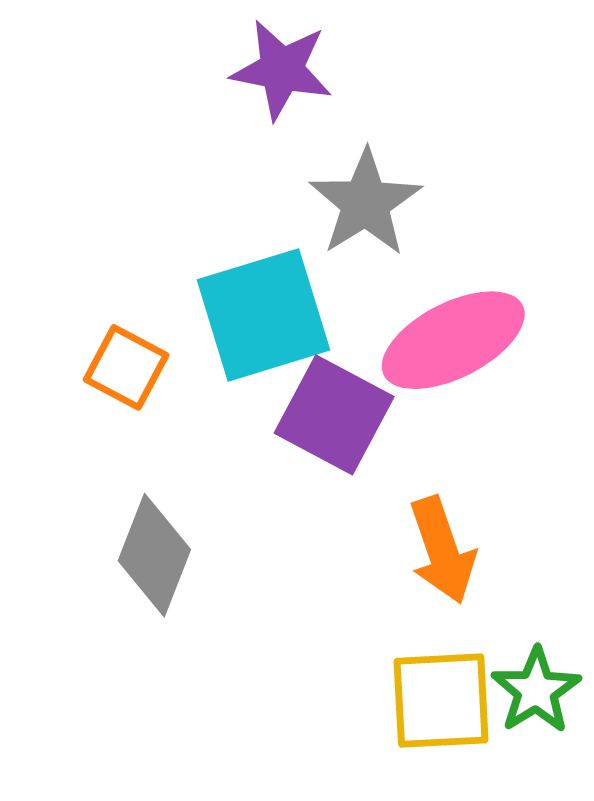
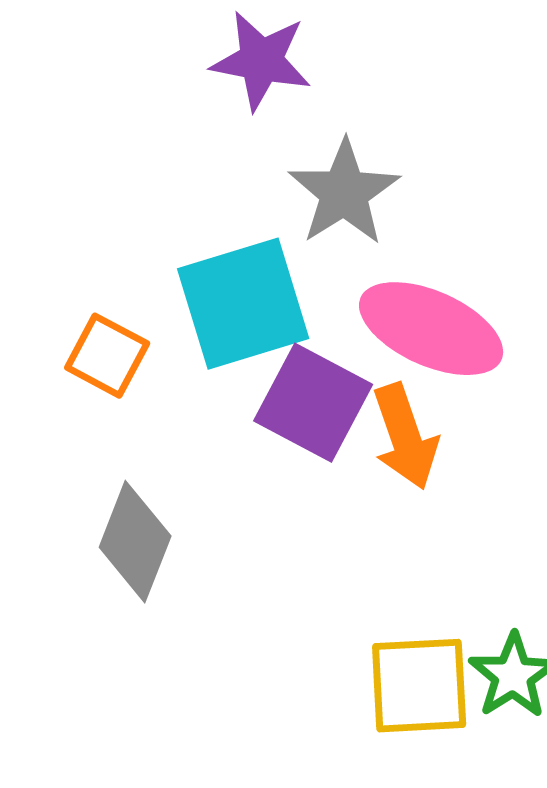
pink ellipse: (453, 340) -> (431, 329), turned 51
orange arrow: (442, 550) -> (405, 437), moved

